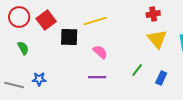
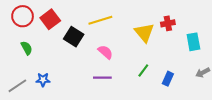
red cross: (153, 14) -> (168, 23), moved
black square: (69, 37) -> (74, 37), turned 30
yellow triangle: (157, 39) -> (144, 33), moved
gray line: (14, 85) -> (17, 86), turned -48

